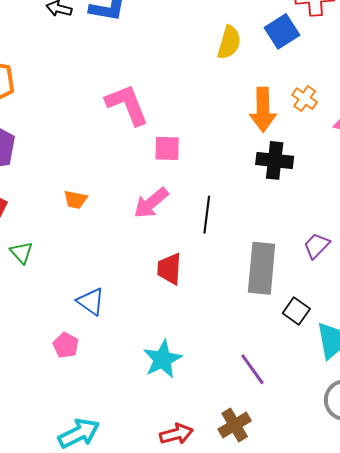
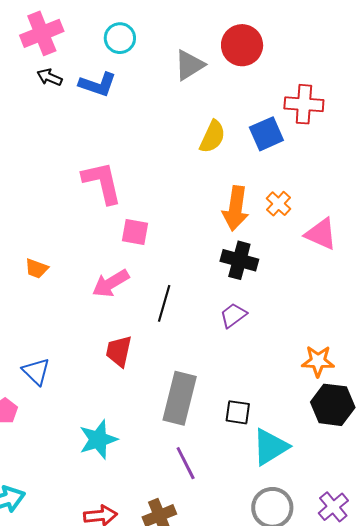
purple trapezoid: (317, 246) -> (233, 315), moved
gray rectangle: (262, 268) -> (180, 398), moved
black square: (296, 311) -> (238, 412), turned -36

